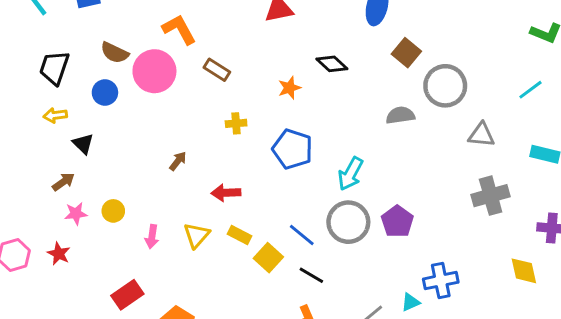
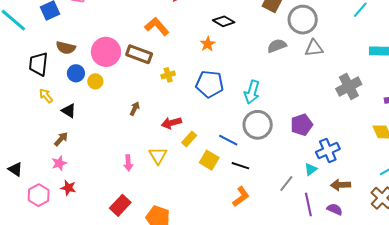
orange L-shape: (179, 29) -> (157, 26), moved
brown semicircle: (115, 53) -> (66, 48), moved
brown rectangle: (217, 70) -> (139, 54), moved, size x1.4
orange star: (289, 88) -> (208, 44), moved
yellow arrow: (55, 115) -> (46, 96), turned 70
gray triangle: (481, 135) -> (314, 48), moved
yellow circle: (113, 211) -> (95, 81), moved
pink star: (76, 214) -> (59, 163), moved
purple pentagon: (397, 221) -> (302, 125), moved, turned 30
yellow rectangle: (240, 235) -> (189, 139), moved, turned -63

